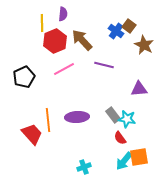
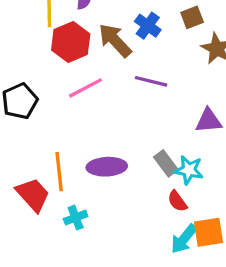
brown square: (129, 26) -> (192, 17), turned 32
blue cross: (116, 31) -> (148, 26), moved
cyan cross: (84, 167) -> (76, 218), moved

